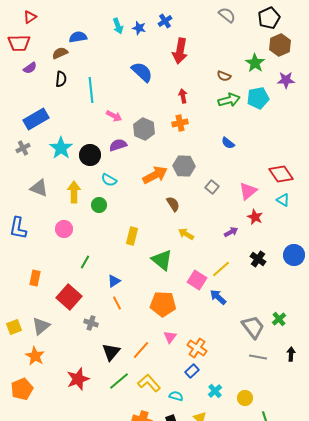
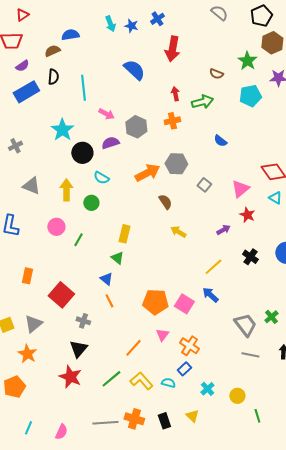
green arrow: (229, 100) -> (202, 102), moved
blue rectangle: (36, 119) -> (26, 92), moved
cyan star: (61, 148) -> (62, 130), moved
green triangle: (162, 260) -> (117, 258), moved, size x0.6
green line: (85, 262) -> (78, 240), moved
pink square: (197, 280) -> (184, 304), moved
blue triangle: (114, 281) -> (106, 279), turned -48
black triangle: (111, 352) -> (78, 349), moved
red star: (78, 379) -> (70, 377), turned -30
cyan semicircle: (176, 396) -> (168, 383), moved

